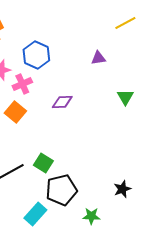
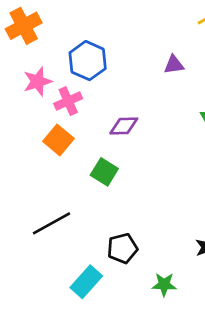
green square: (43, 163) -> (104, 172), moved
black pentagon: (61, 190) -> (122, 248), size x0.7

